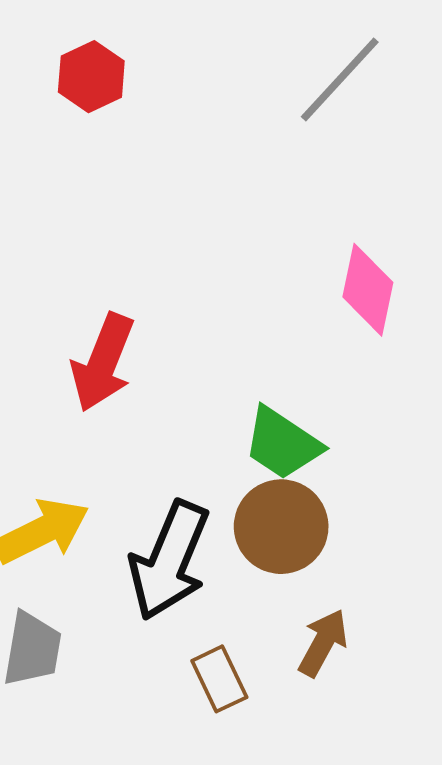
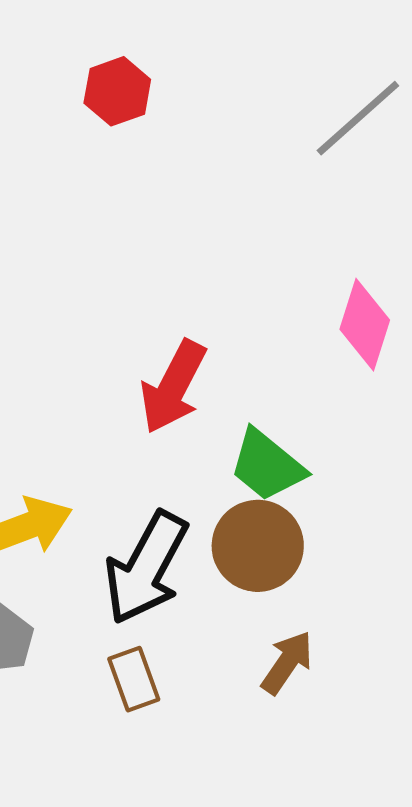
red arrow: (103, 362) -> (173, 387), moved
brown rectangle: (219, 679) -> (134, 679), moved

